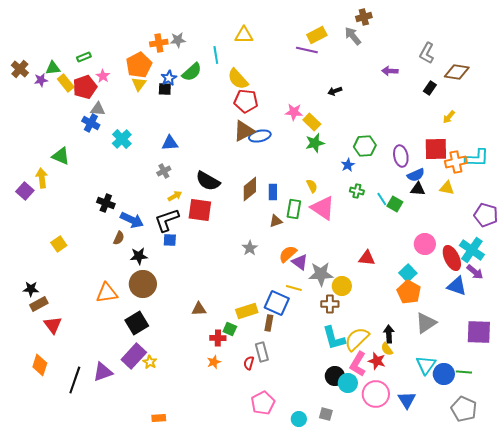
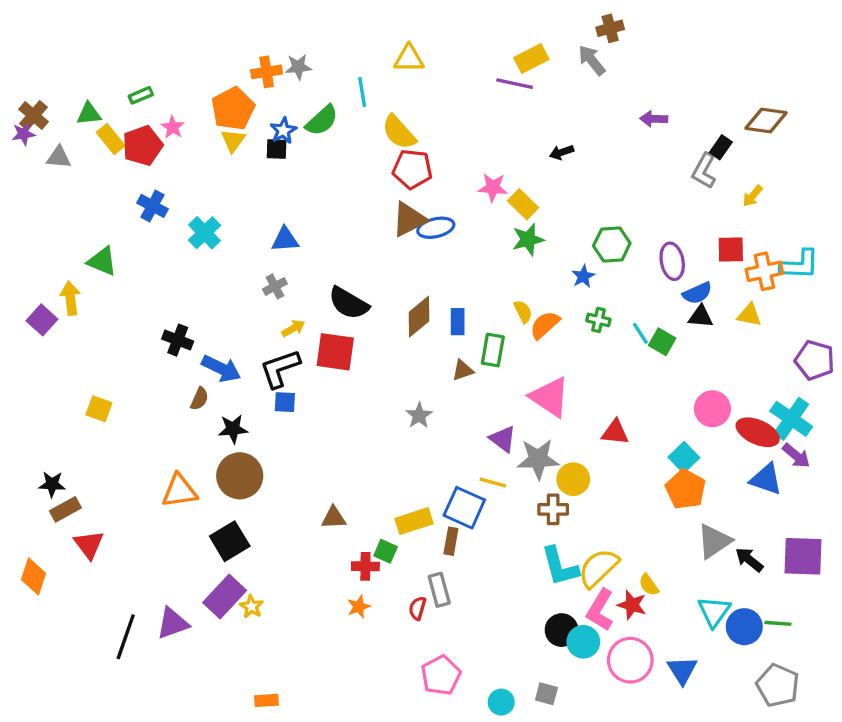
gray L-shape: (427, 53) -> (704, 171), moved
purple star: (41, 80) -> (23, 134), moved
gray triangle: (98, 109) -> (59, 157), moved
red square: (436, 149) -> (731, 250), size x0.7
pink triangle: (323, 208) -> (550, 397), moved
yellow square: (59, 244) -> (99, 409), turned -35
orange semicircle: (288, 254) -> (545, 325), moved
red ellipse: (452, 258) -> (758, 432), turned -40
black arrow: (389, 334) -> (749, 560), moved, turned -48
orange diamond: (40, 365) -> (34, 576), moved

